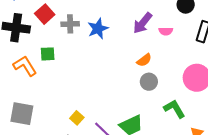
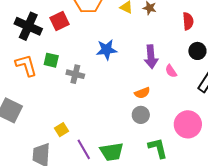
purple arrow: (143, 23) -> (151, 57), turned -60
gray cross: (70, 24) -> (75, 74), moved
pink semicircle: (166, 31) -> (171, 71), turned 40

